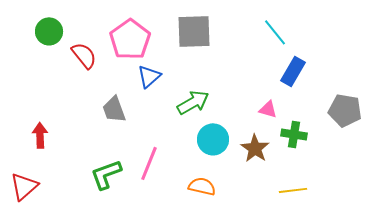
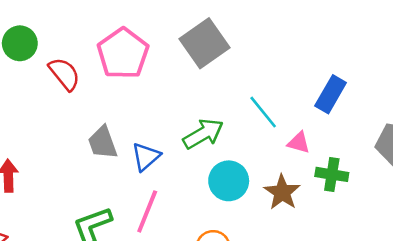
gray square: (194, 31) -> (204, 43), turned -33
cyan line: (275, 32) -> (263, 112), moved
blue triangle: (149, 76) -> (146, 157), moved

